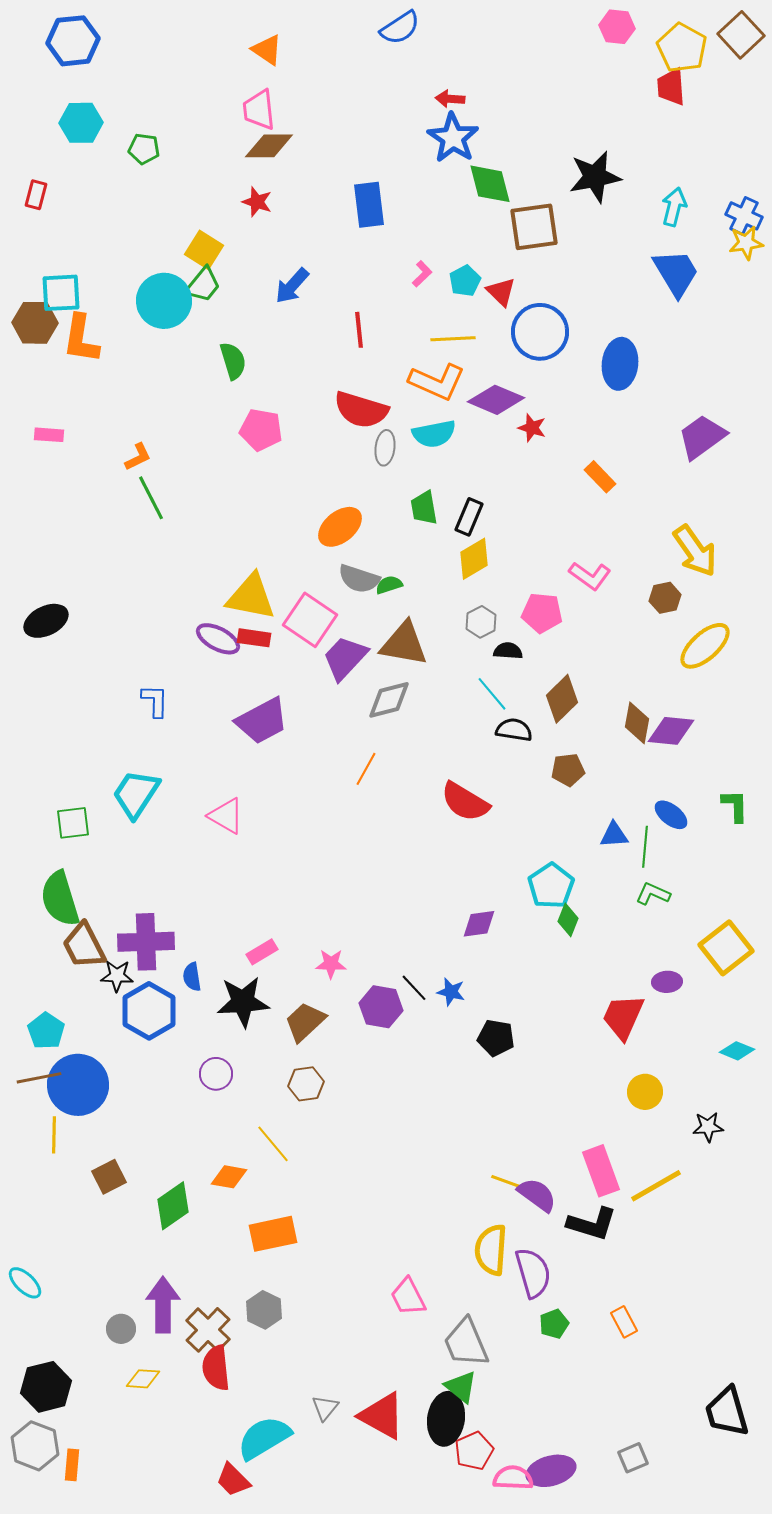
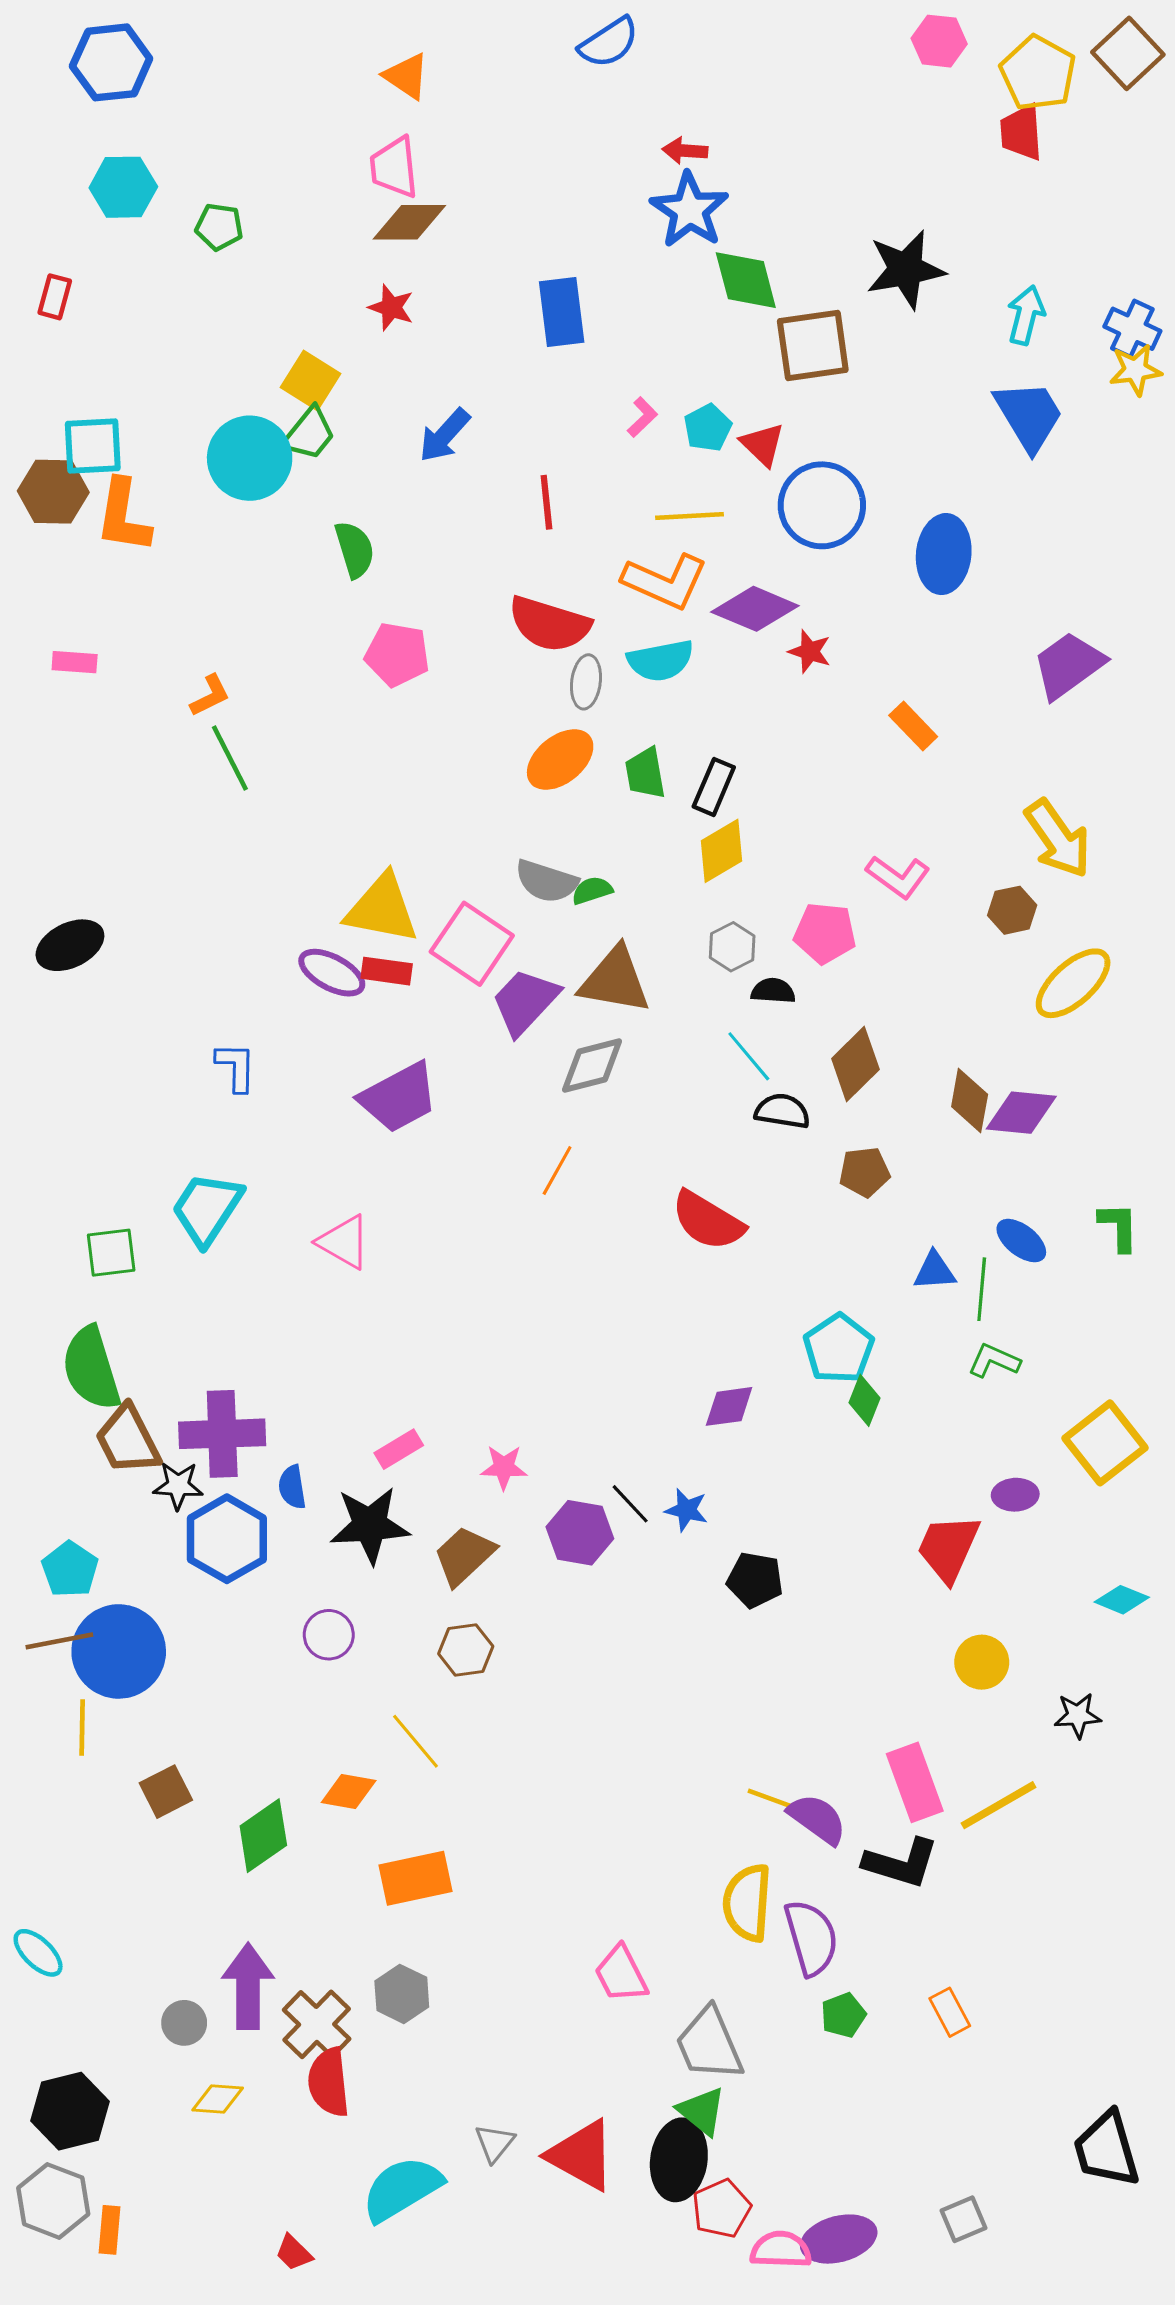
orange ellipse: (340, 527) -> (560, 760), moved
red trapezoid: (233, 1480) -> (294, 2253), moved, size x0.7

